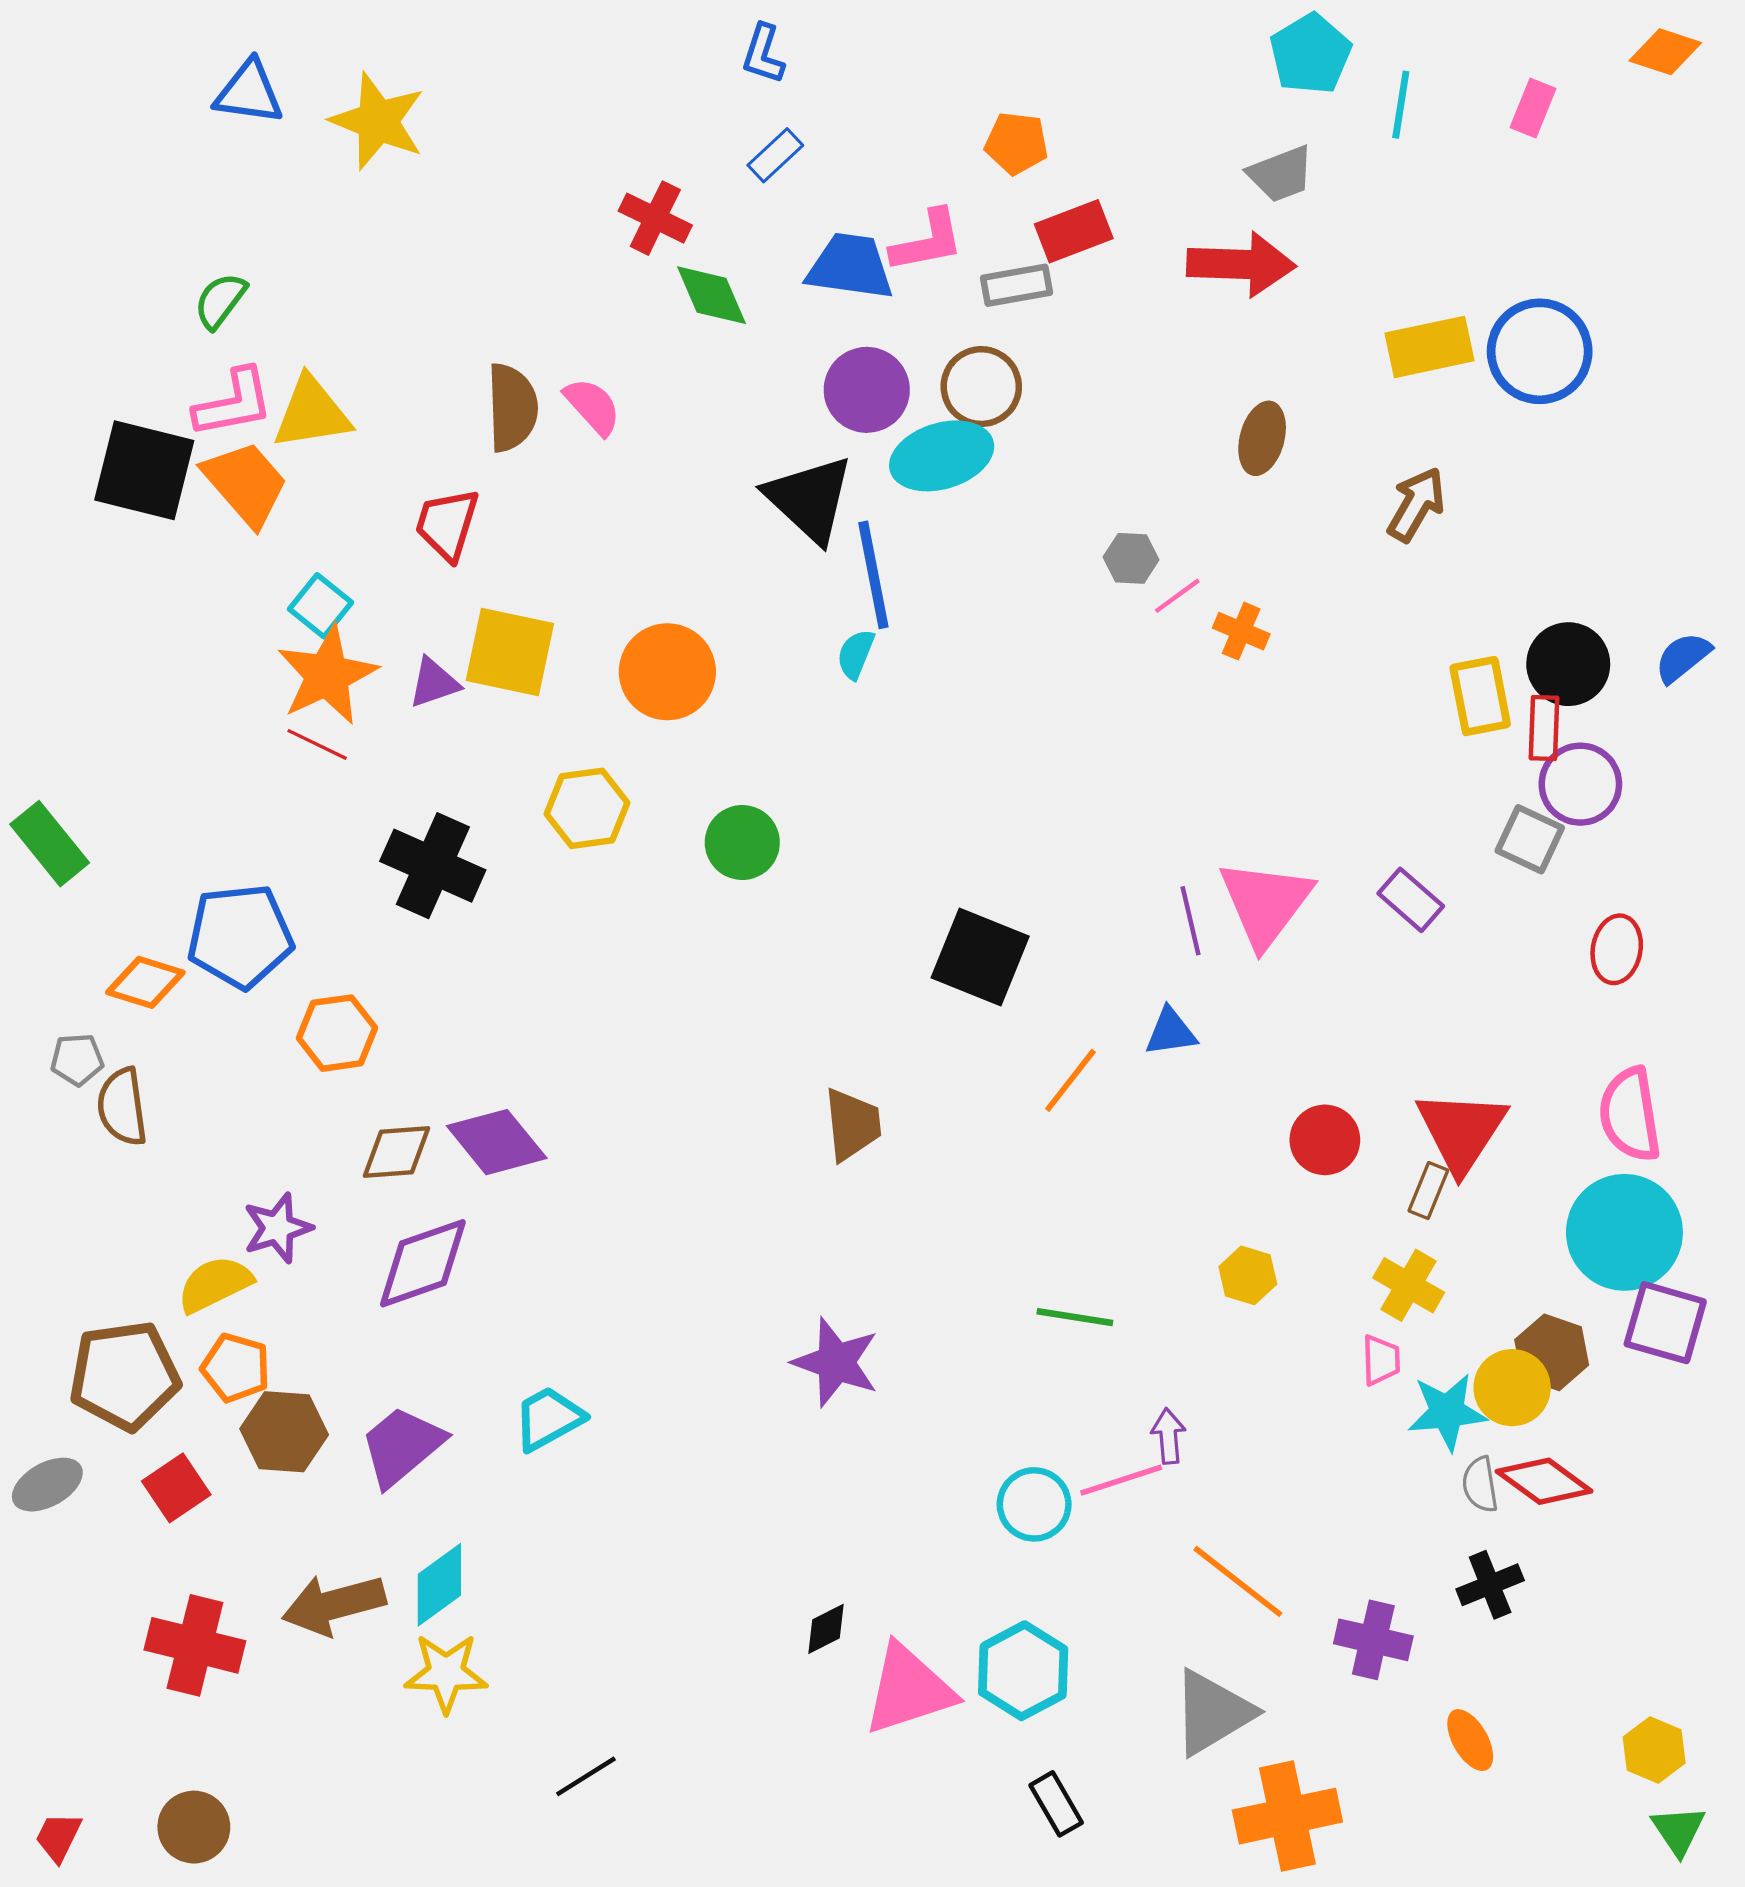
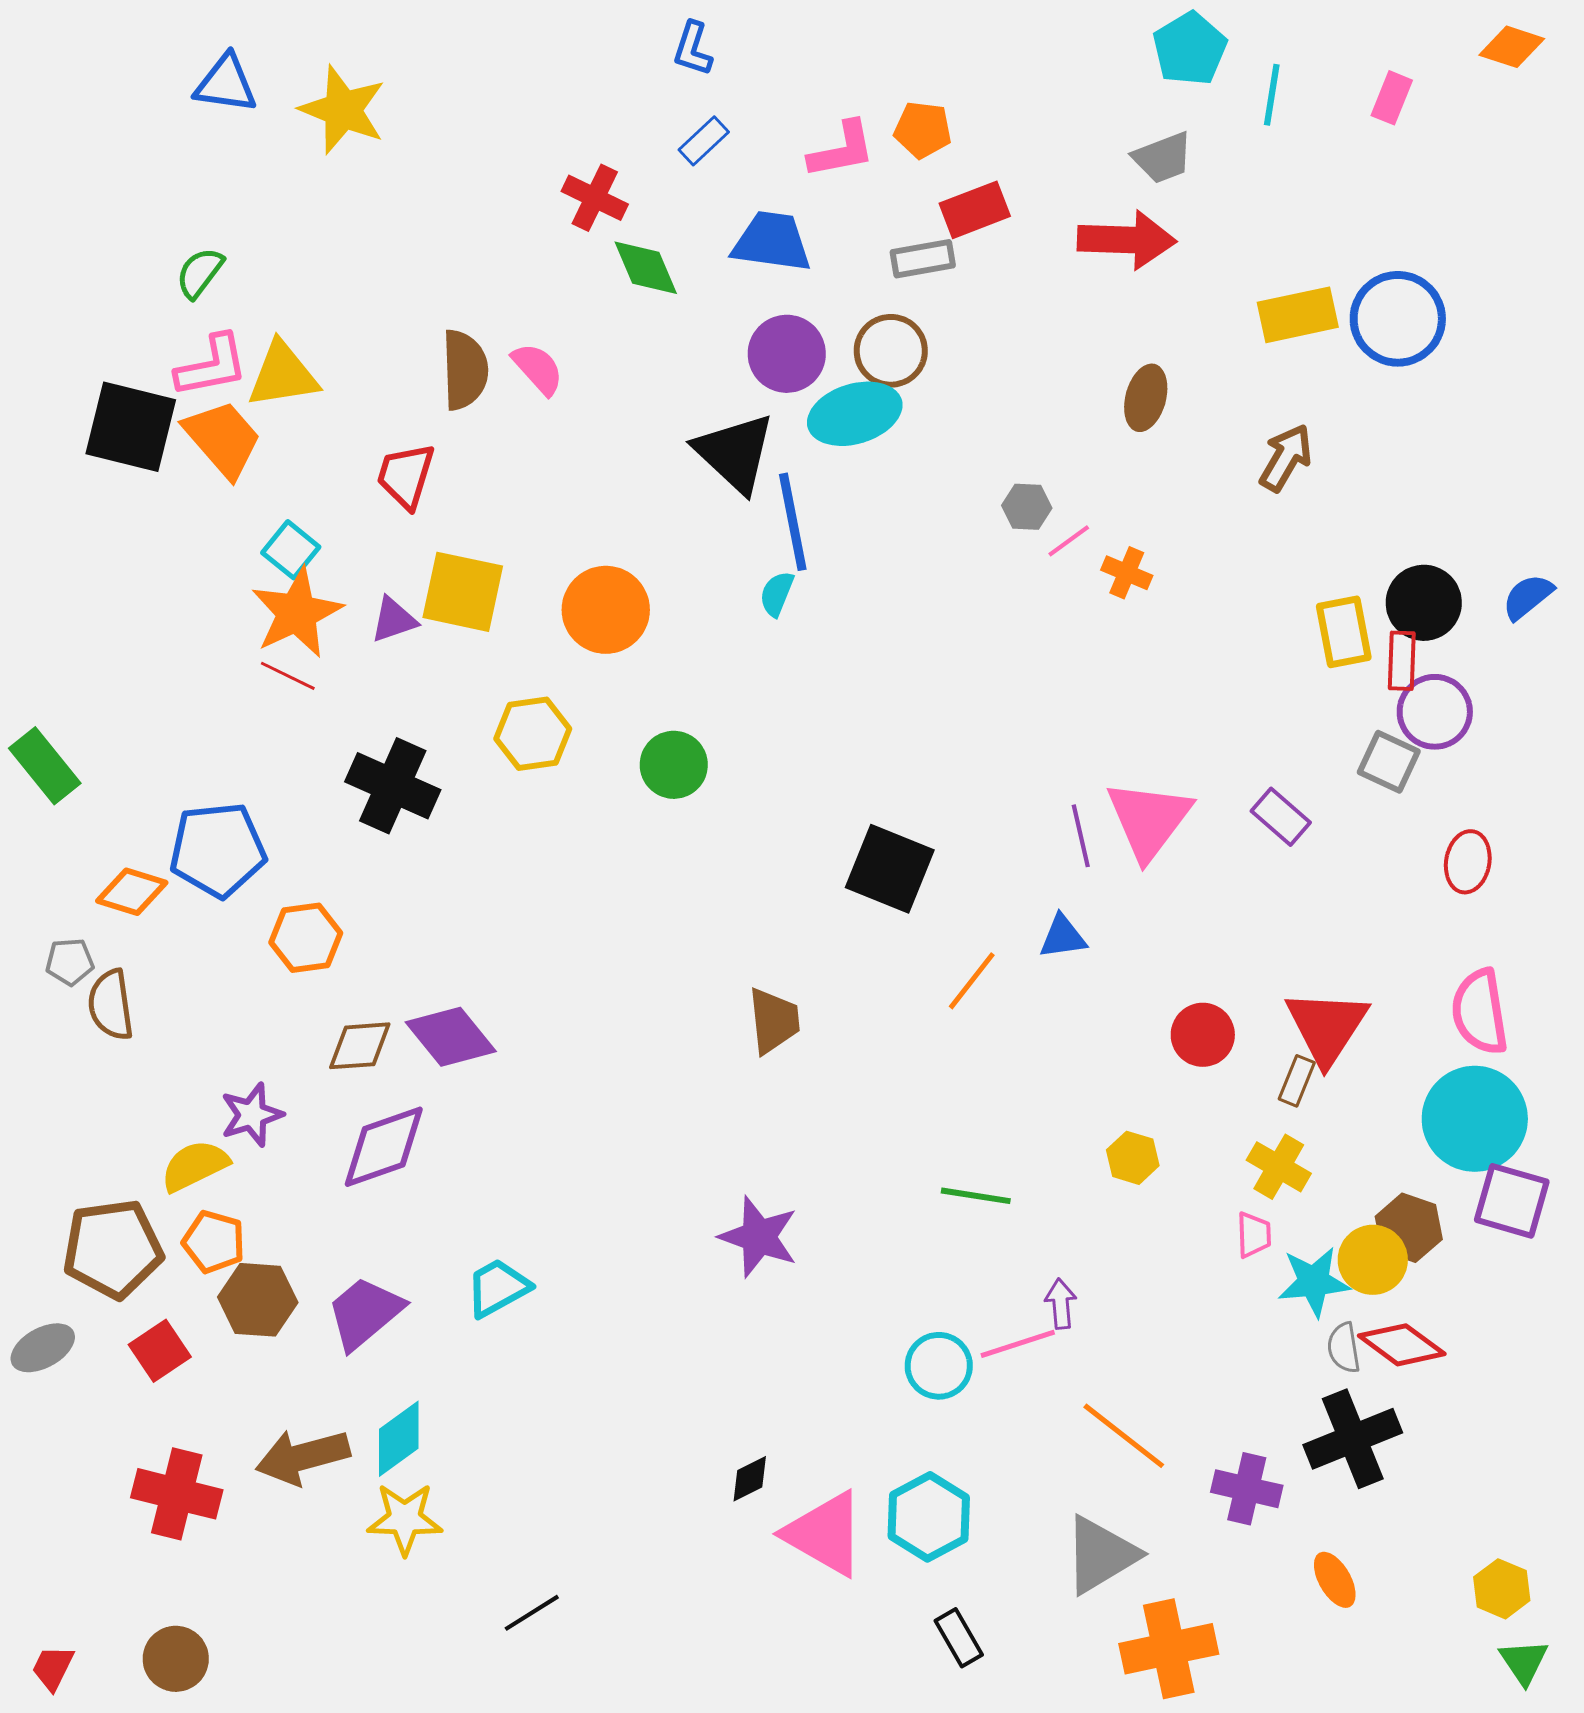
pink L-shape: (927, 241) -> (842, 150), moved
black cross: (1490, 1585) -> (1353, 1439), size x1.6
pink triangle: (909, 1689) -> (825, 1534), turned 48

